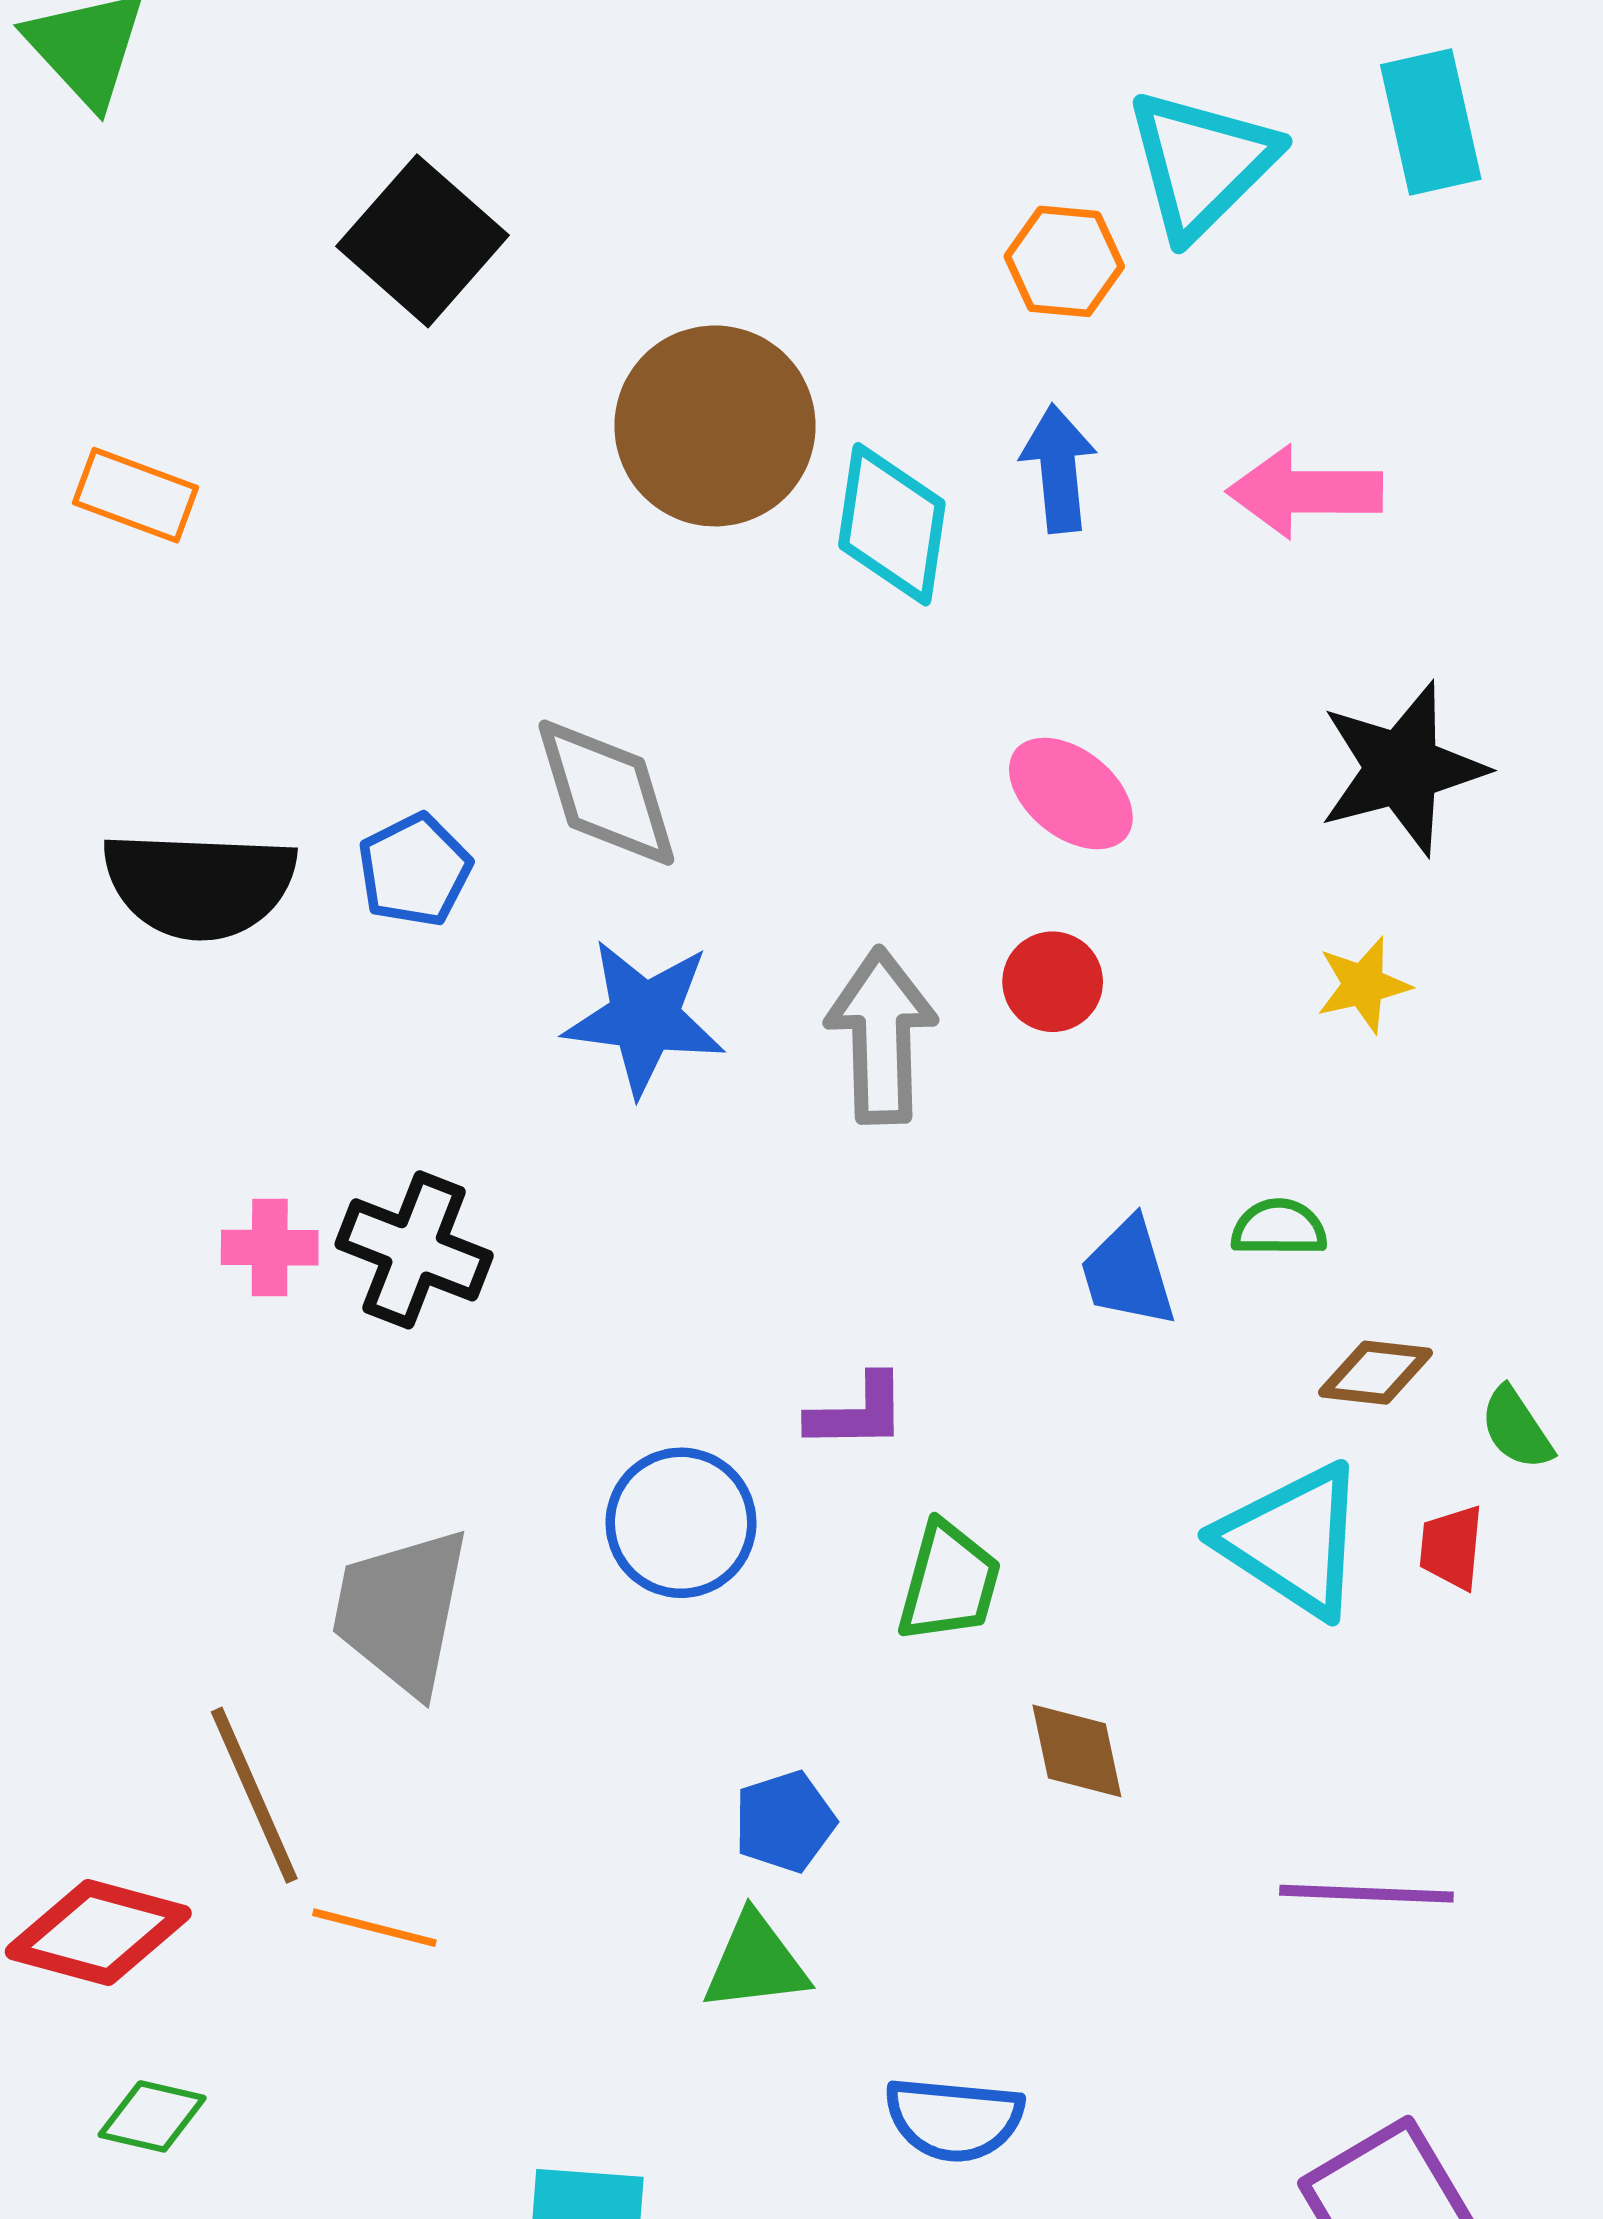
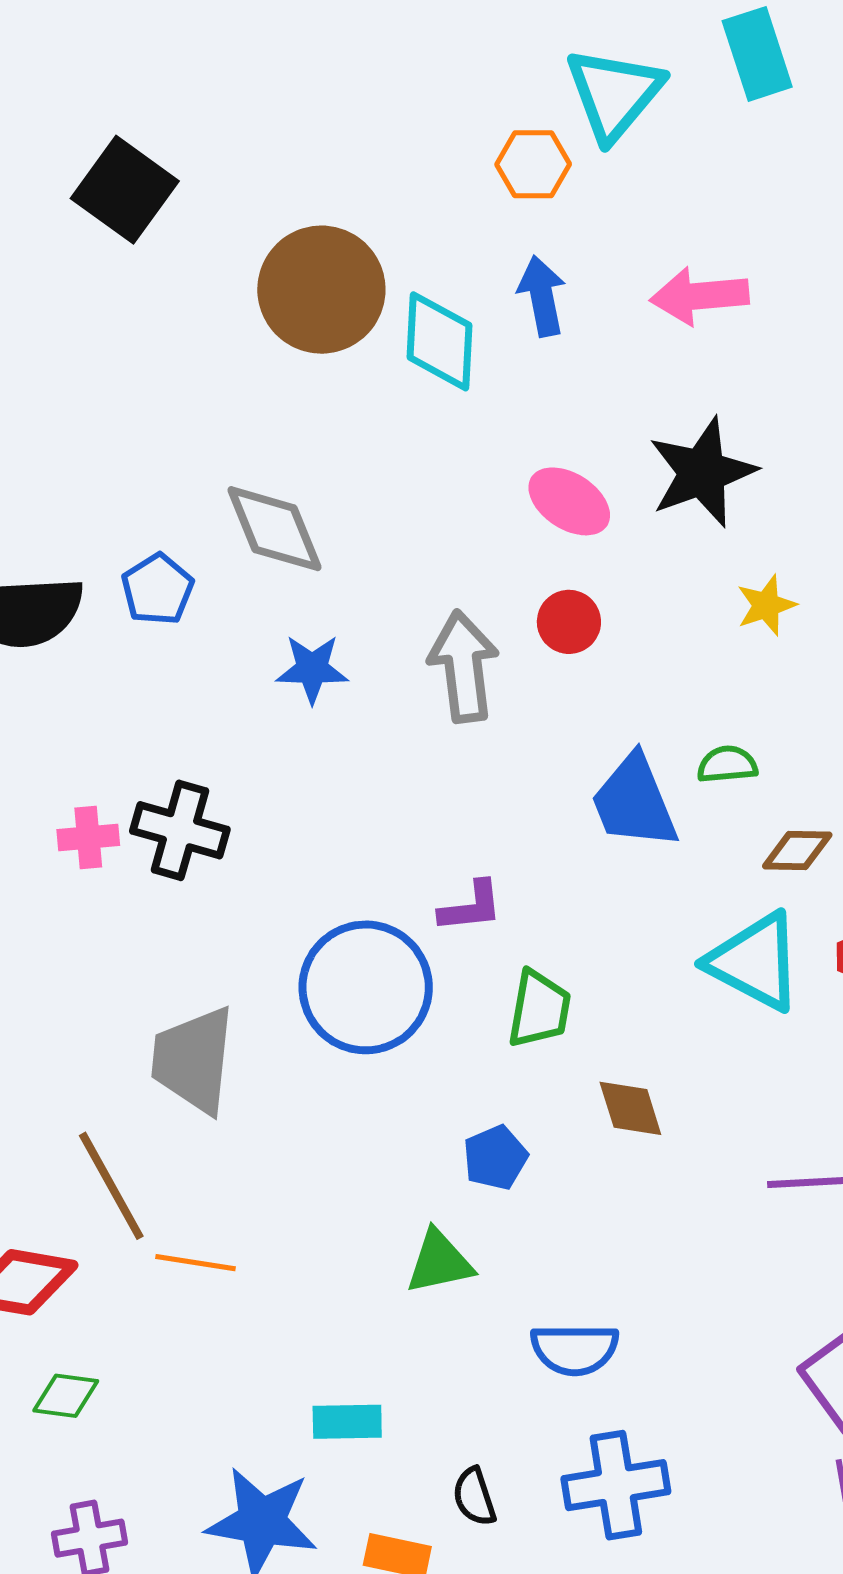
black star: (1402, 769) -> (702, 472), moved
blue star: (644, 1017) -> (312, 669), size x0.7
blue trapezoid: (1128, 1272) -> (634, 802), size x1.4
blue circle: (681, 1523) -> (366, 987), size x1.4
blue pentagon: (785, 1822) -> (495, 1158), moved

